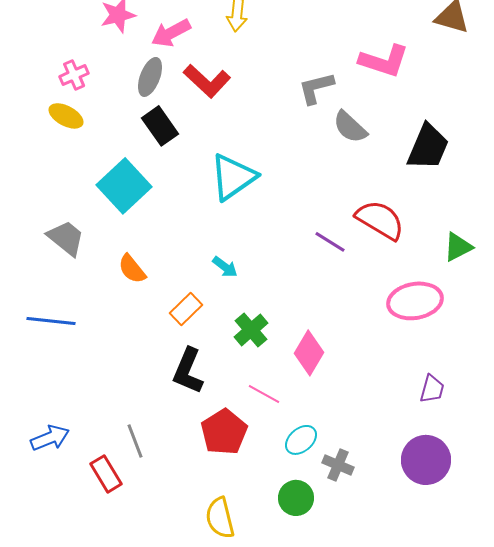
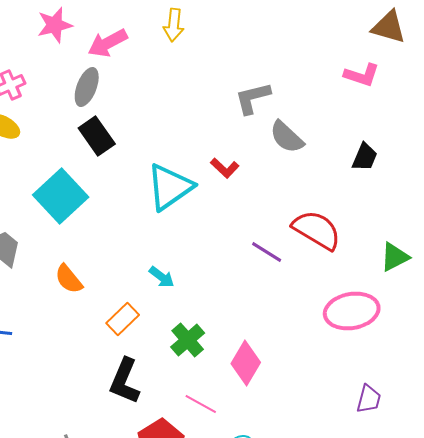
pink L-shape: (384, 61) -> (362, 75), moved, size x0.7
red L-shape: (207, 81) -> (225, 168), moved, size x0.6
black trapezoid: (428, 147) -> (365, 157), size x0.6

